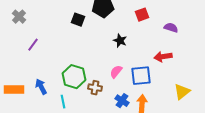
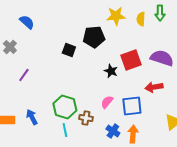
red square: (142, 15) -> (131, 60), moved, size x1.5
purple semicircle: (171, 28) -> (162, 58), size x1.6
cyan line: (63, 102) -> (65, 130), moved

